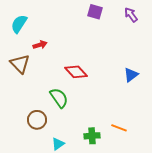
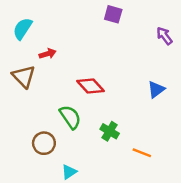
purple arrow: (131, 15) -> (164, 36), moved
green cross: (92, 136) -> (110, 131), moved, turned 35

